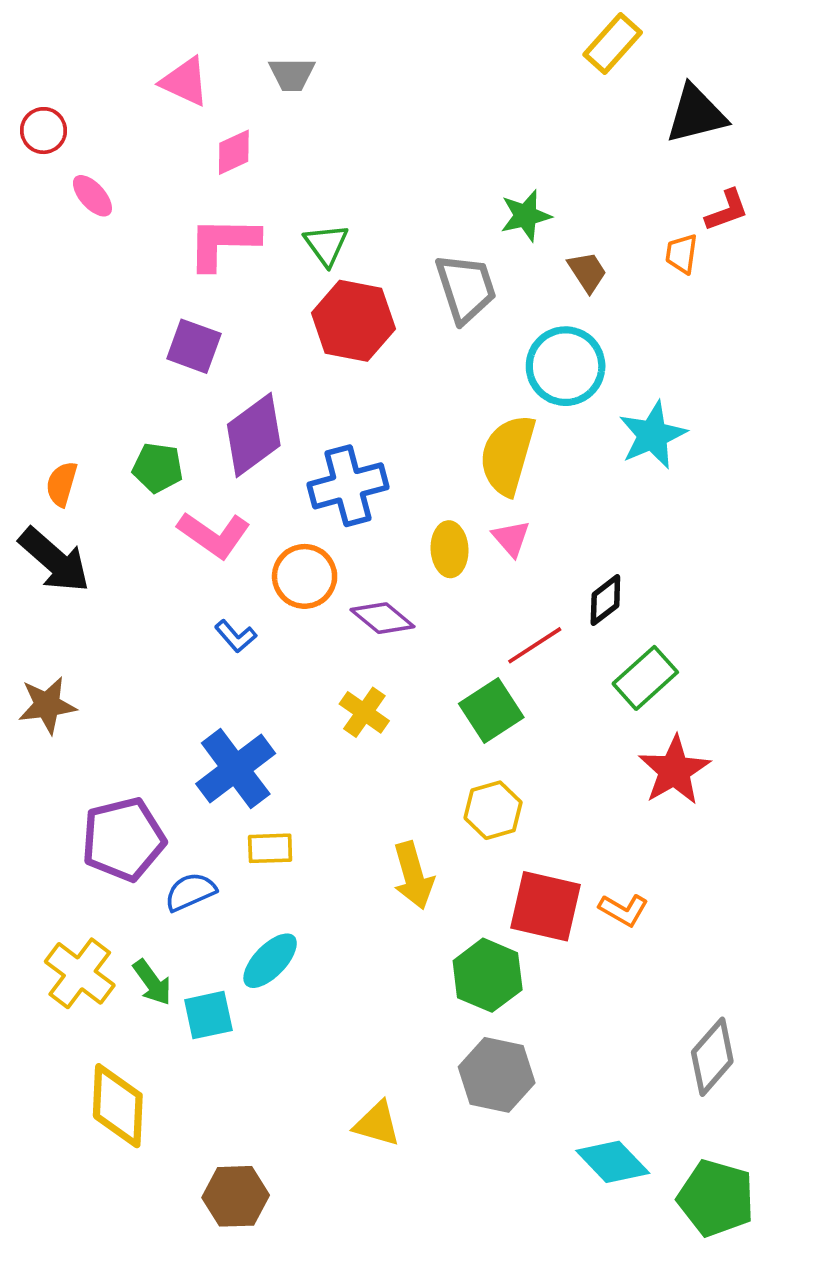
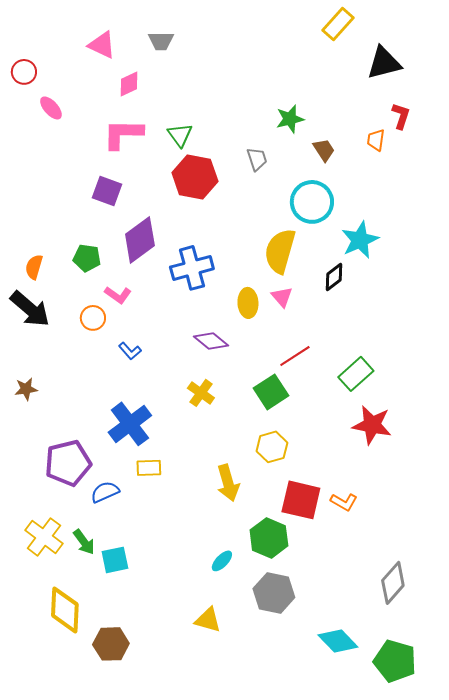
red L-shape: (727, 210) -> (401, 116), turned -52
gray trapezoid: (466, 288) -> (257, 159), size x0.6
pink L-shape: (214, 535) -> (118, 295), size x0.7
orange circle: (305, 576) -> (93, 318), moved, size x0.7
black diamond: (605, 600) -> (334, 277), moved
brown star: (47, 705) -> (26, 389), size x0.7
red star: (674, 770) -> (372, 425), turned -30
cyan ellipse: (270, 961) -> (222, 561), moved, size x0.7
brown hexagon: (236, 1196) -> (111, 644), moved

